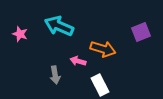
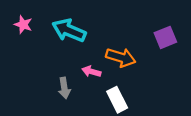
pink star: (20, 34) -> (23, 25), moved

